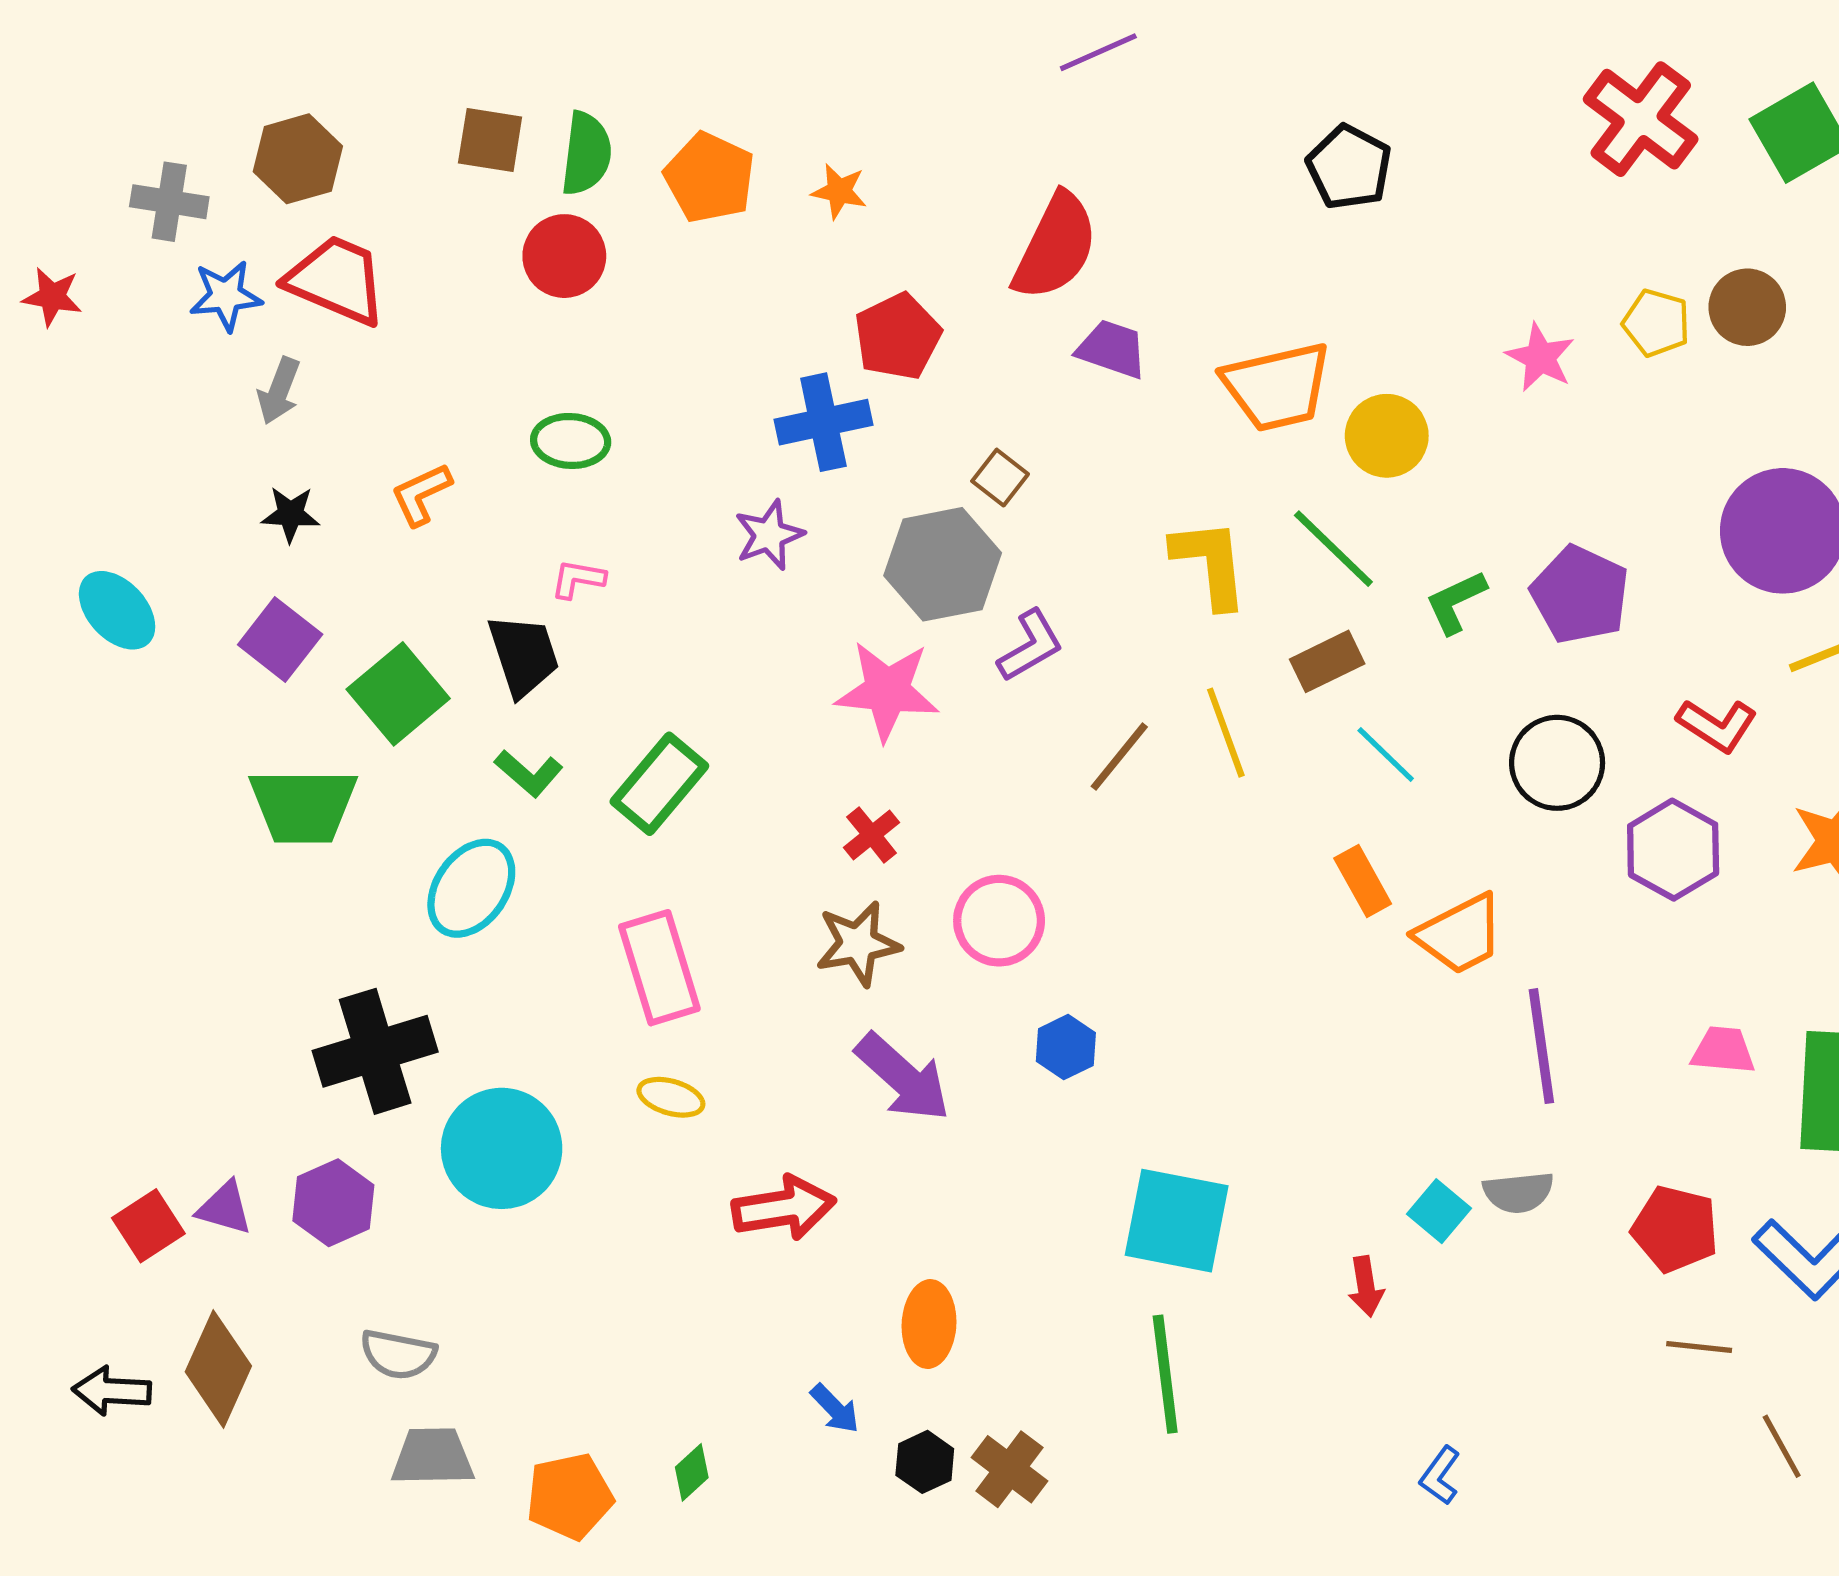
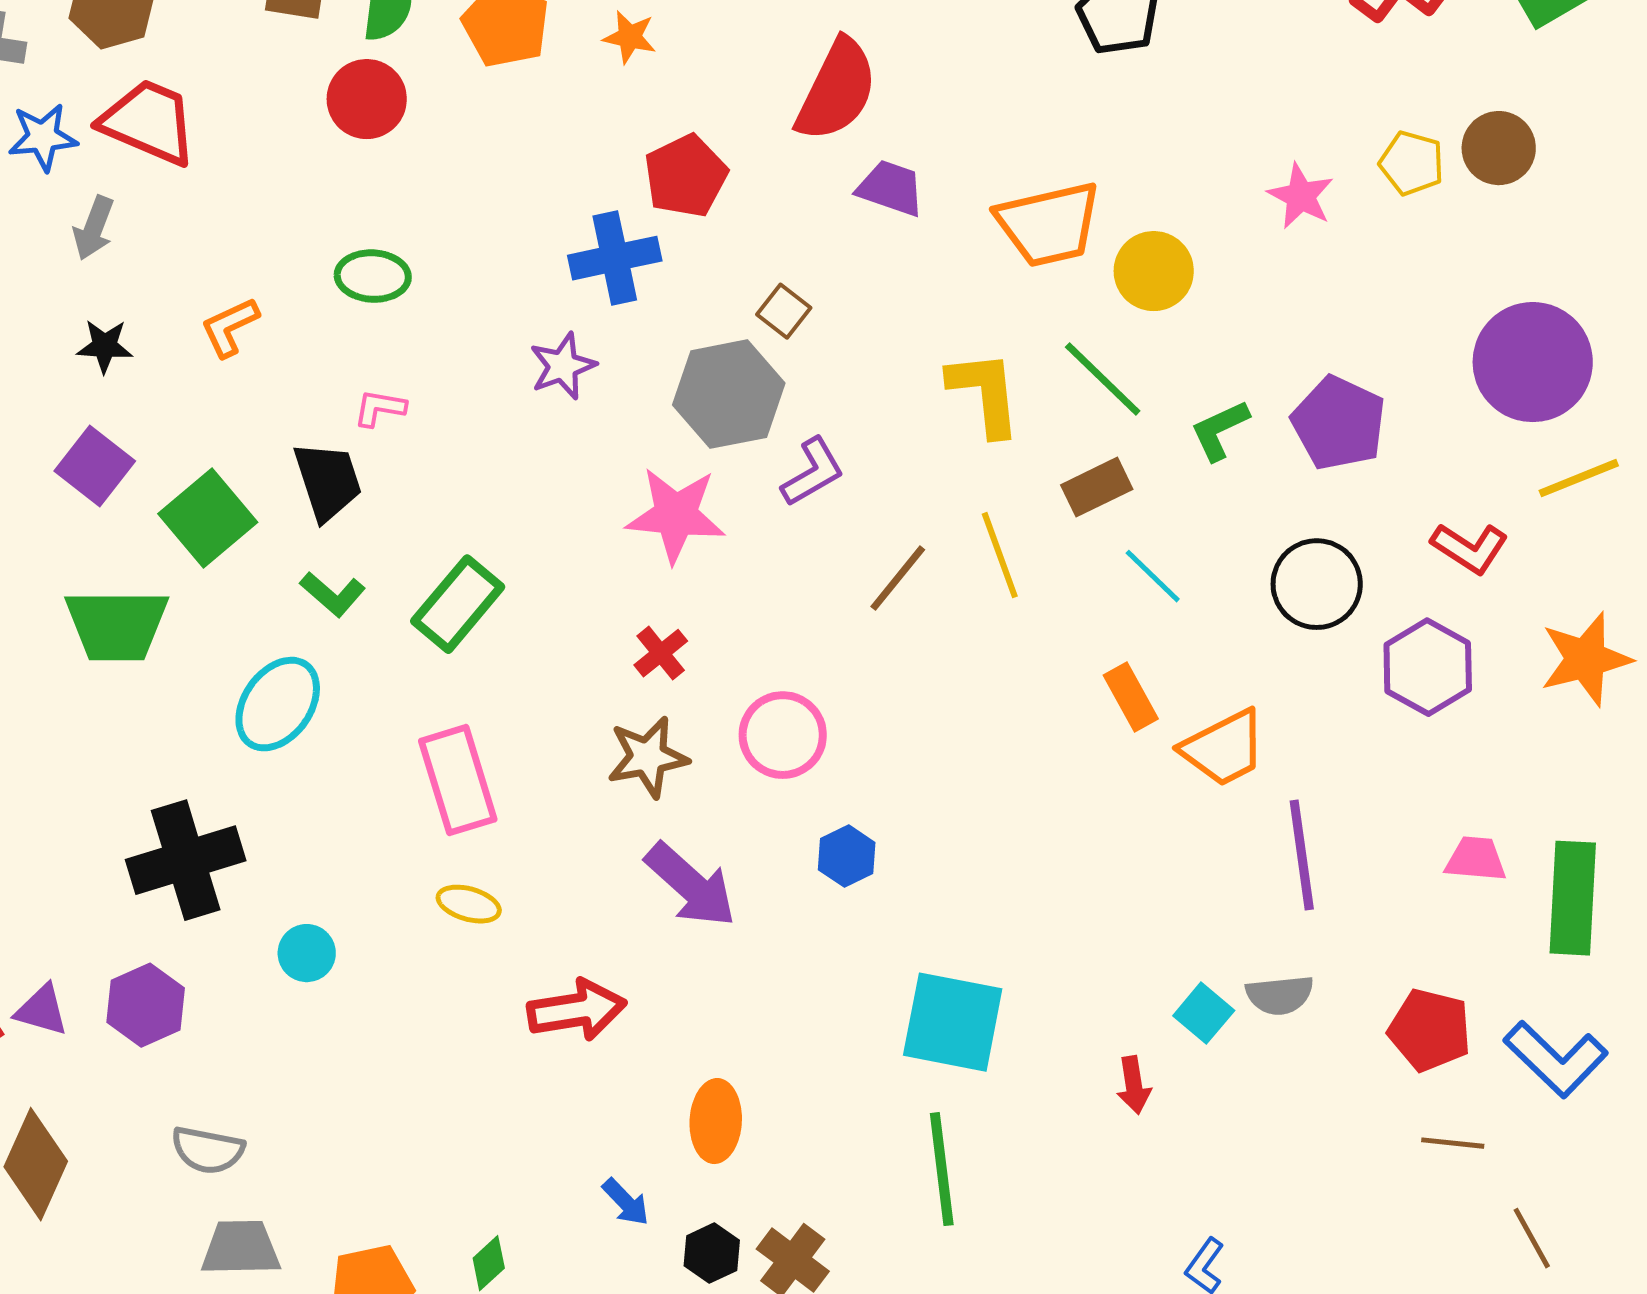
cyan circle: (502, 1148) -> (307, 953), size x0.5

